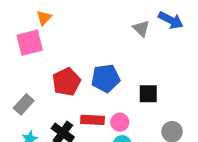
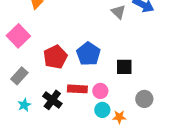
pink square: (30, 43) -> (18, 36), moved, turned -30
blue pentagon: (106, 78) -> (88, 54), turned -30

